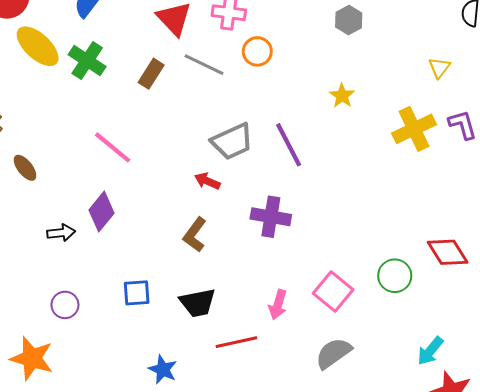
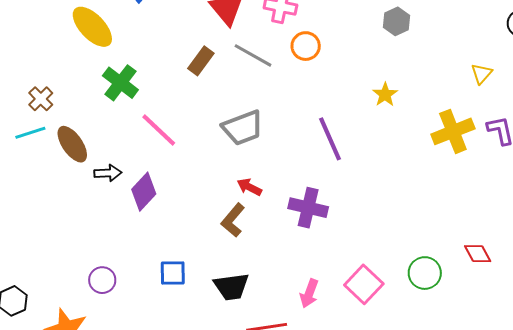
green cross: (87, 61) -> (120, 83), moved
gray trapezoid: (232, 141) -> (243, 128), moved
brown ellipse: (25, 168) -> (72, 144), size x1.4
red arrow: (207, 181) -> (249, 187), moved
black arrow: (61, 233) -> (108, 173), moved
red diamond: (448, 252) -> (478, 254), size x0.7

